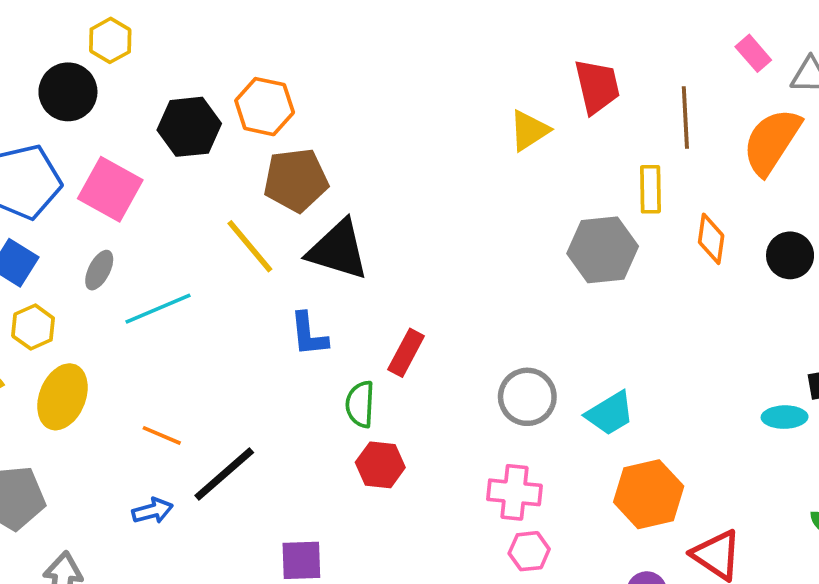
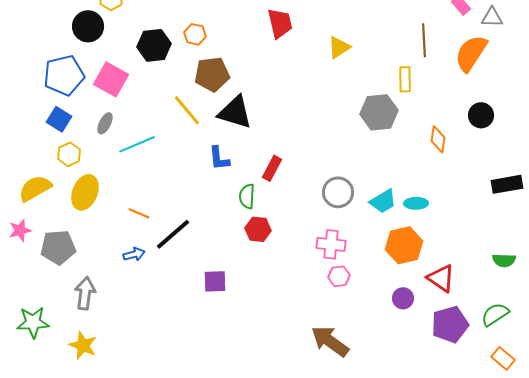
red trapezoid: (597, 86) -> (280, 23), moved
orange hexagon: (265, 107) -> (195, 34), size x0.7
orange diamond: (711, 239) -> (438, 139), moved
cyan ellipse: (785, 417) -> (416, 203), moved

